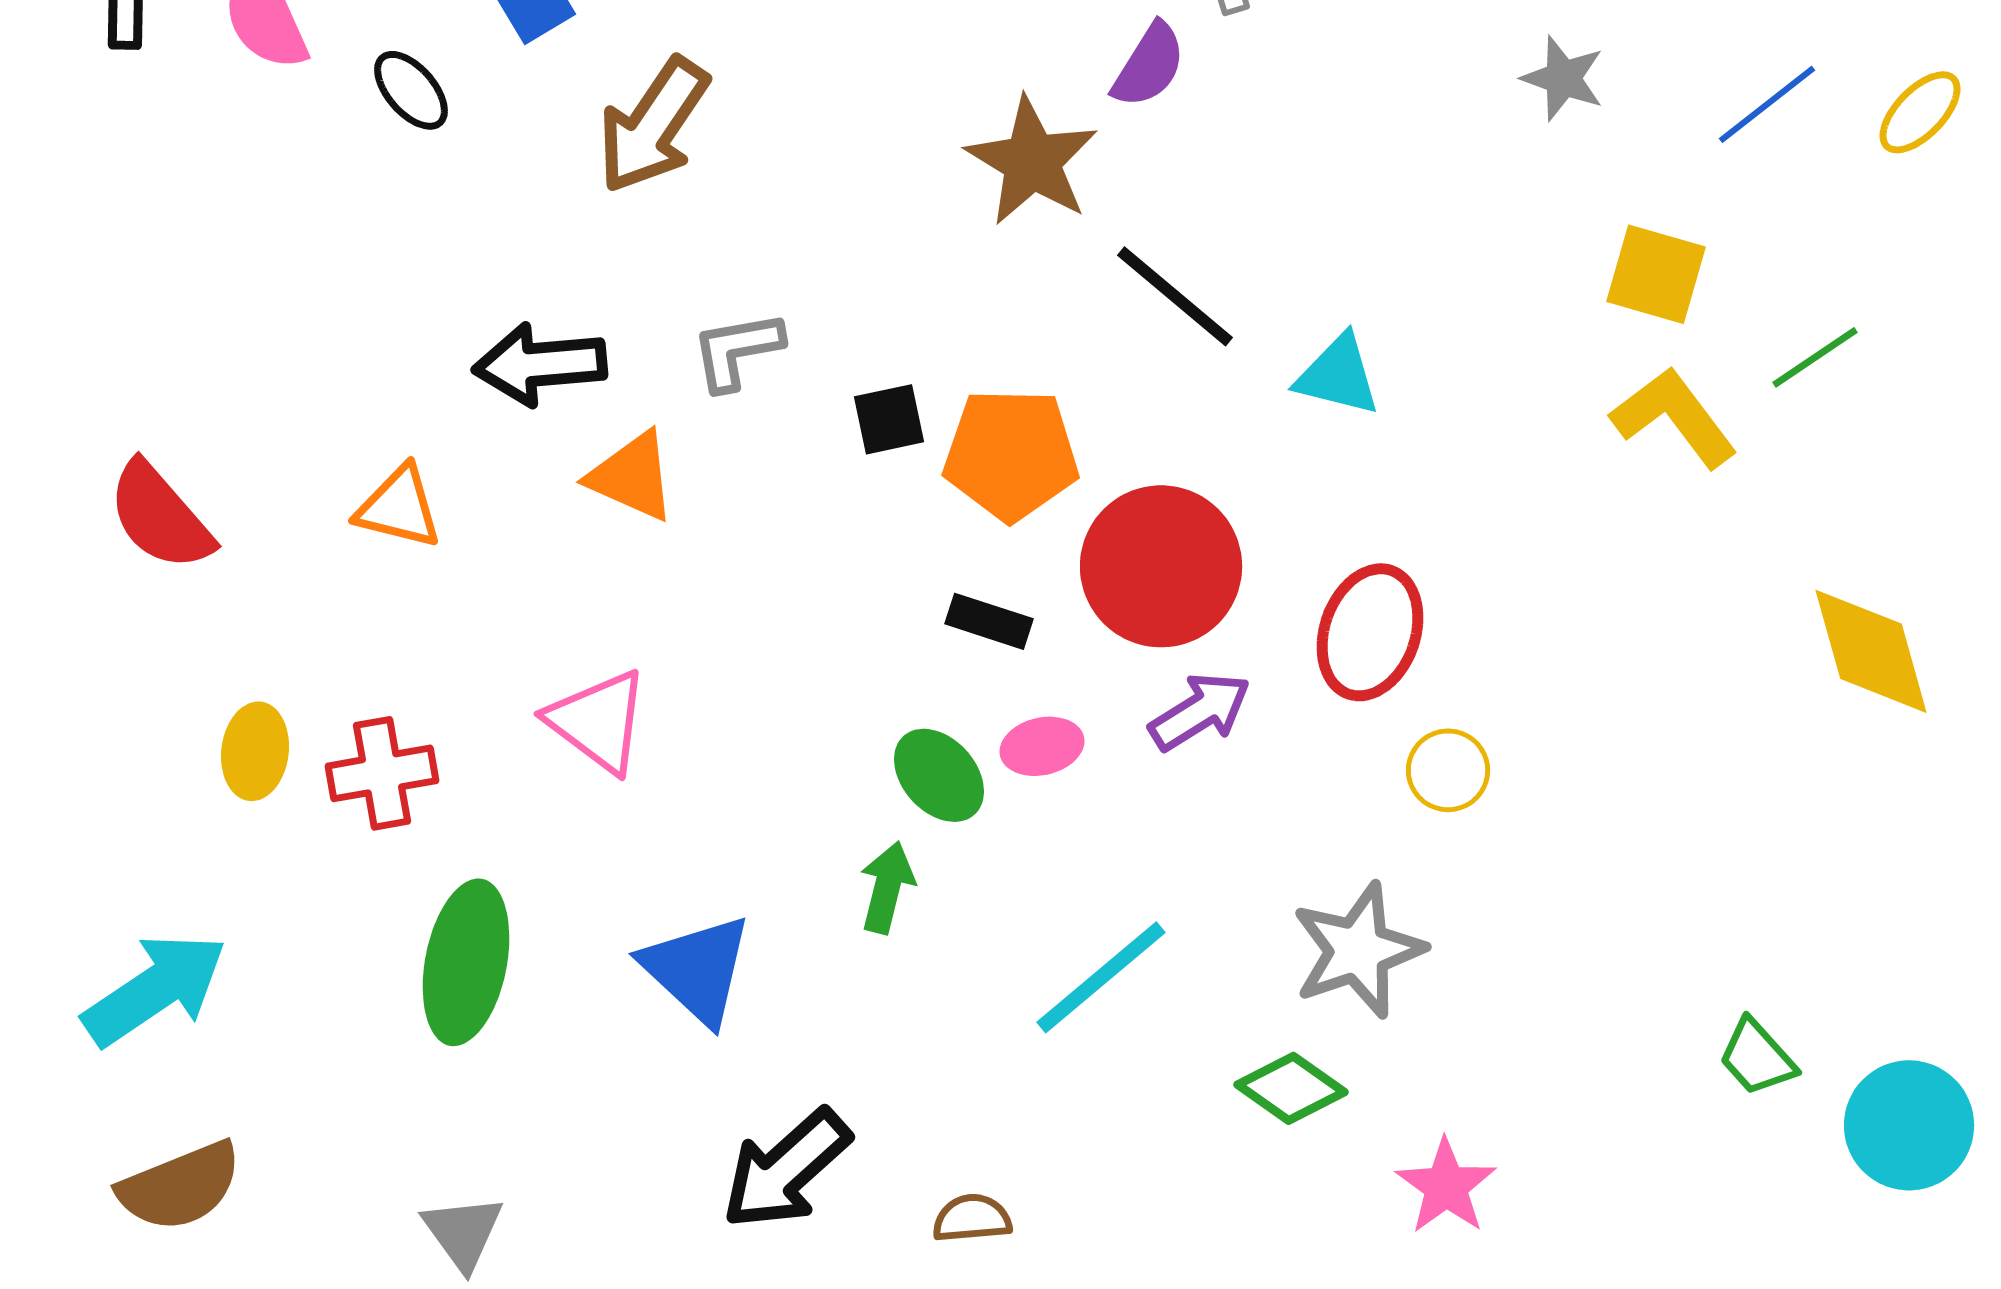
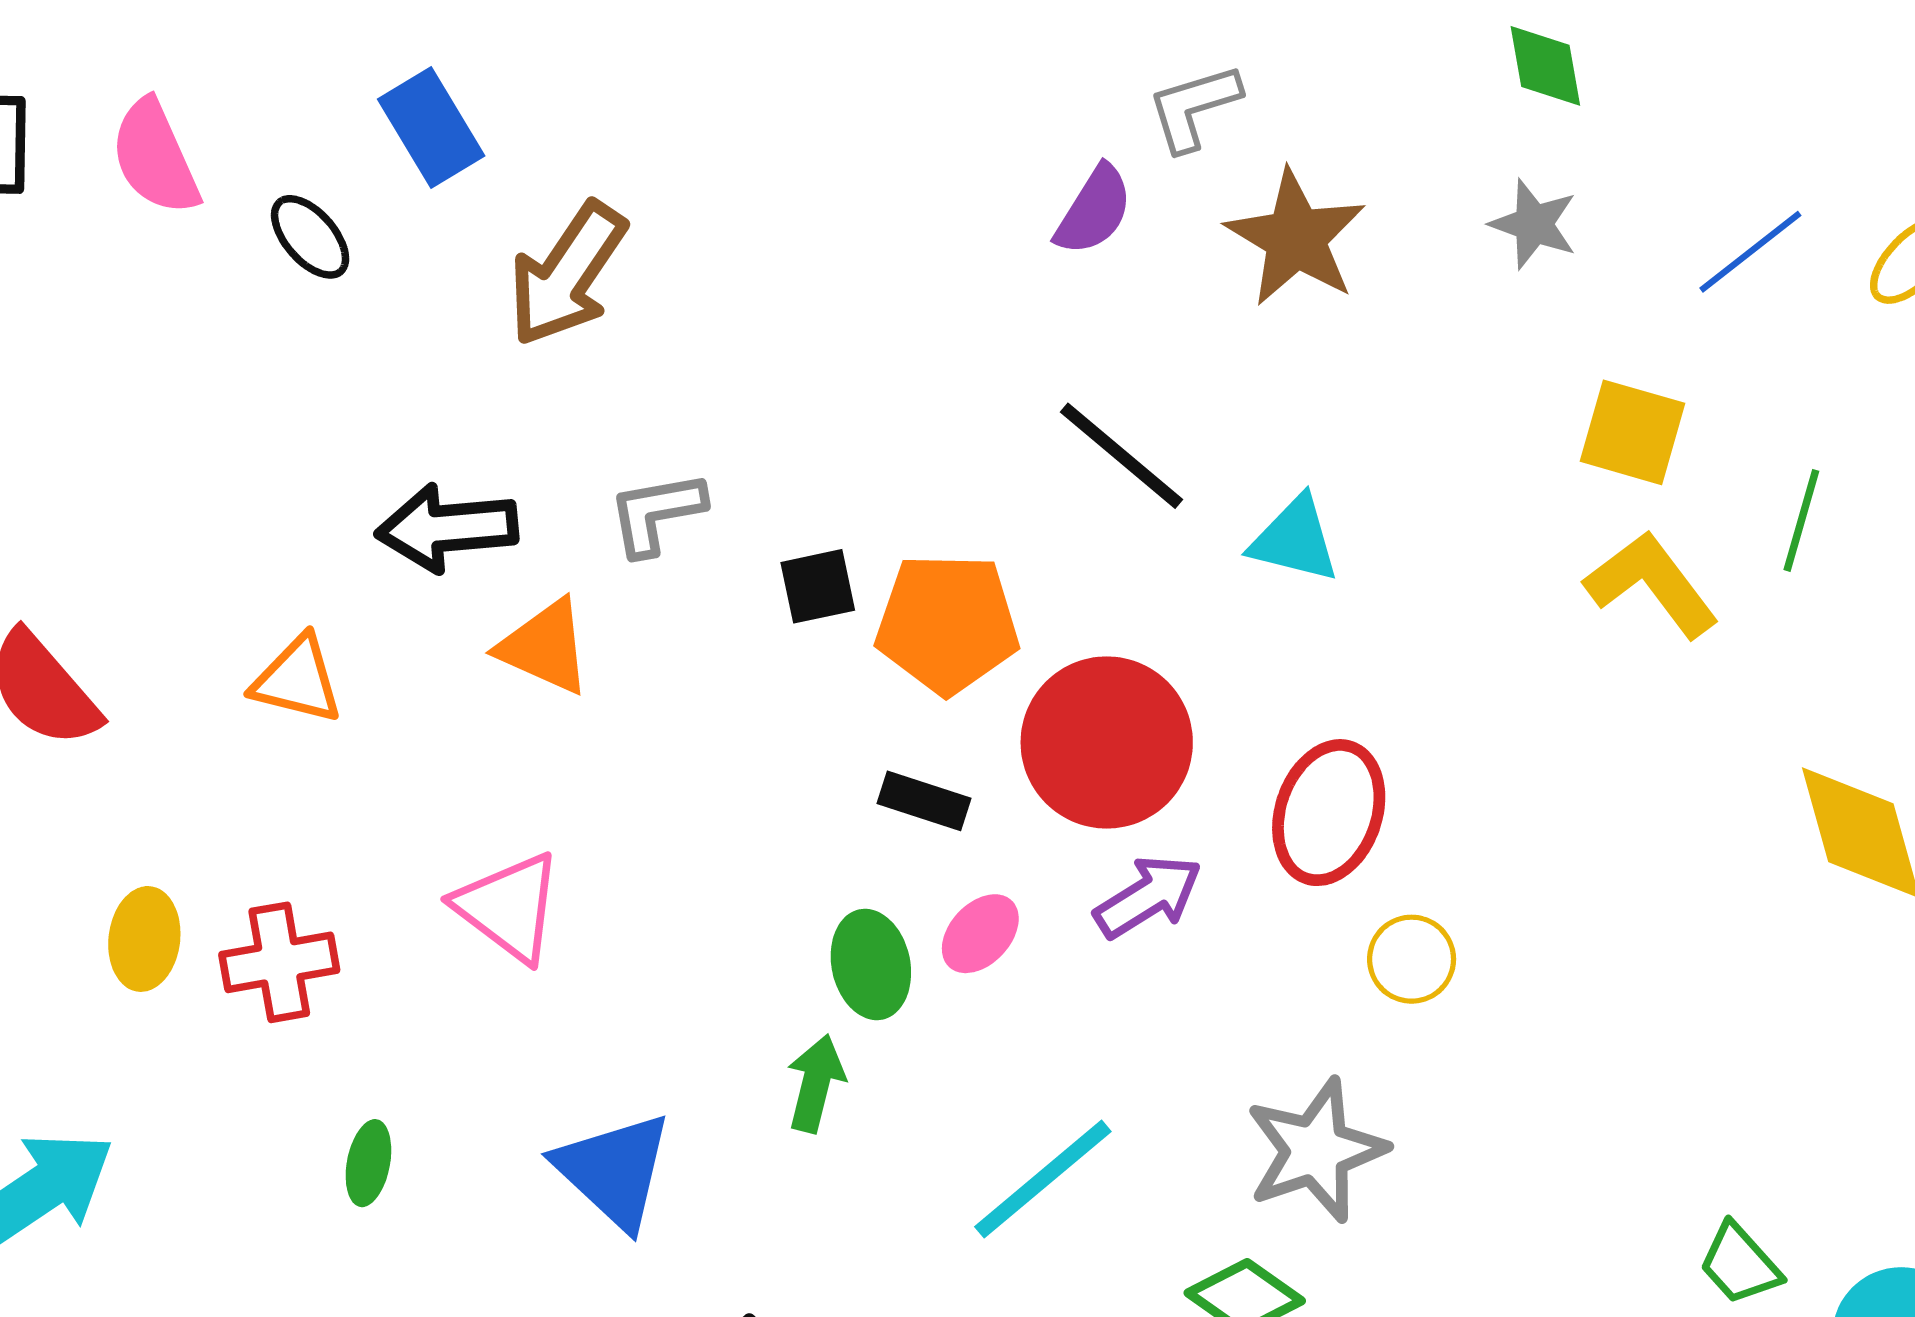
brown star: (1032, 161) -> (1296, 238), moved
green line: (1815, 357) -> (1801, 520), turned -40
pink ellipse: (1042, 746) -> (980, 934), turned -34
green ellipse: (939, 775) -> (871, 964), turned 30
green ellipse: (466, 962) -> (368, 1163), size x0.5

